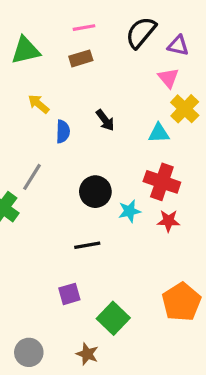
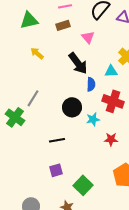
pink triangle: (168, 78) -> (88, 37), moved
black arrow: (105, 120) -> (78, 63), size x1.6
blue semicircle: (63, 132) -> (91, 84), moved
red star: (168, 221) -> (111, 139), moved
black line: (87, 245) -> (57, 140), moved

